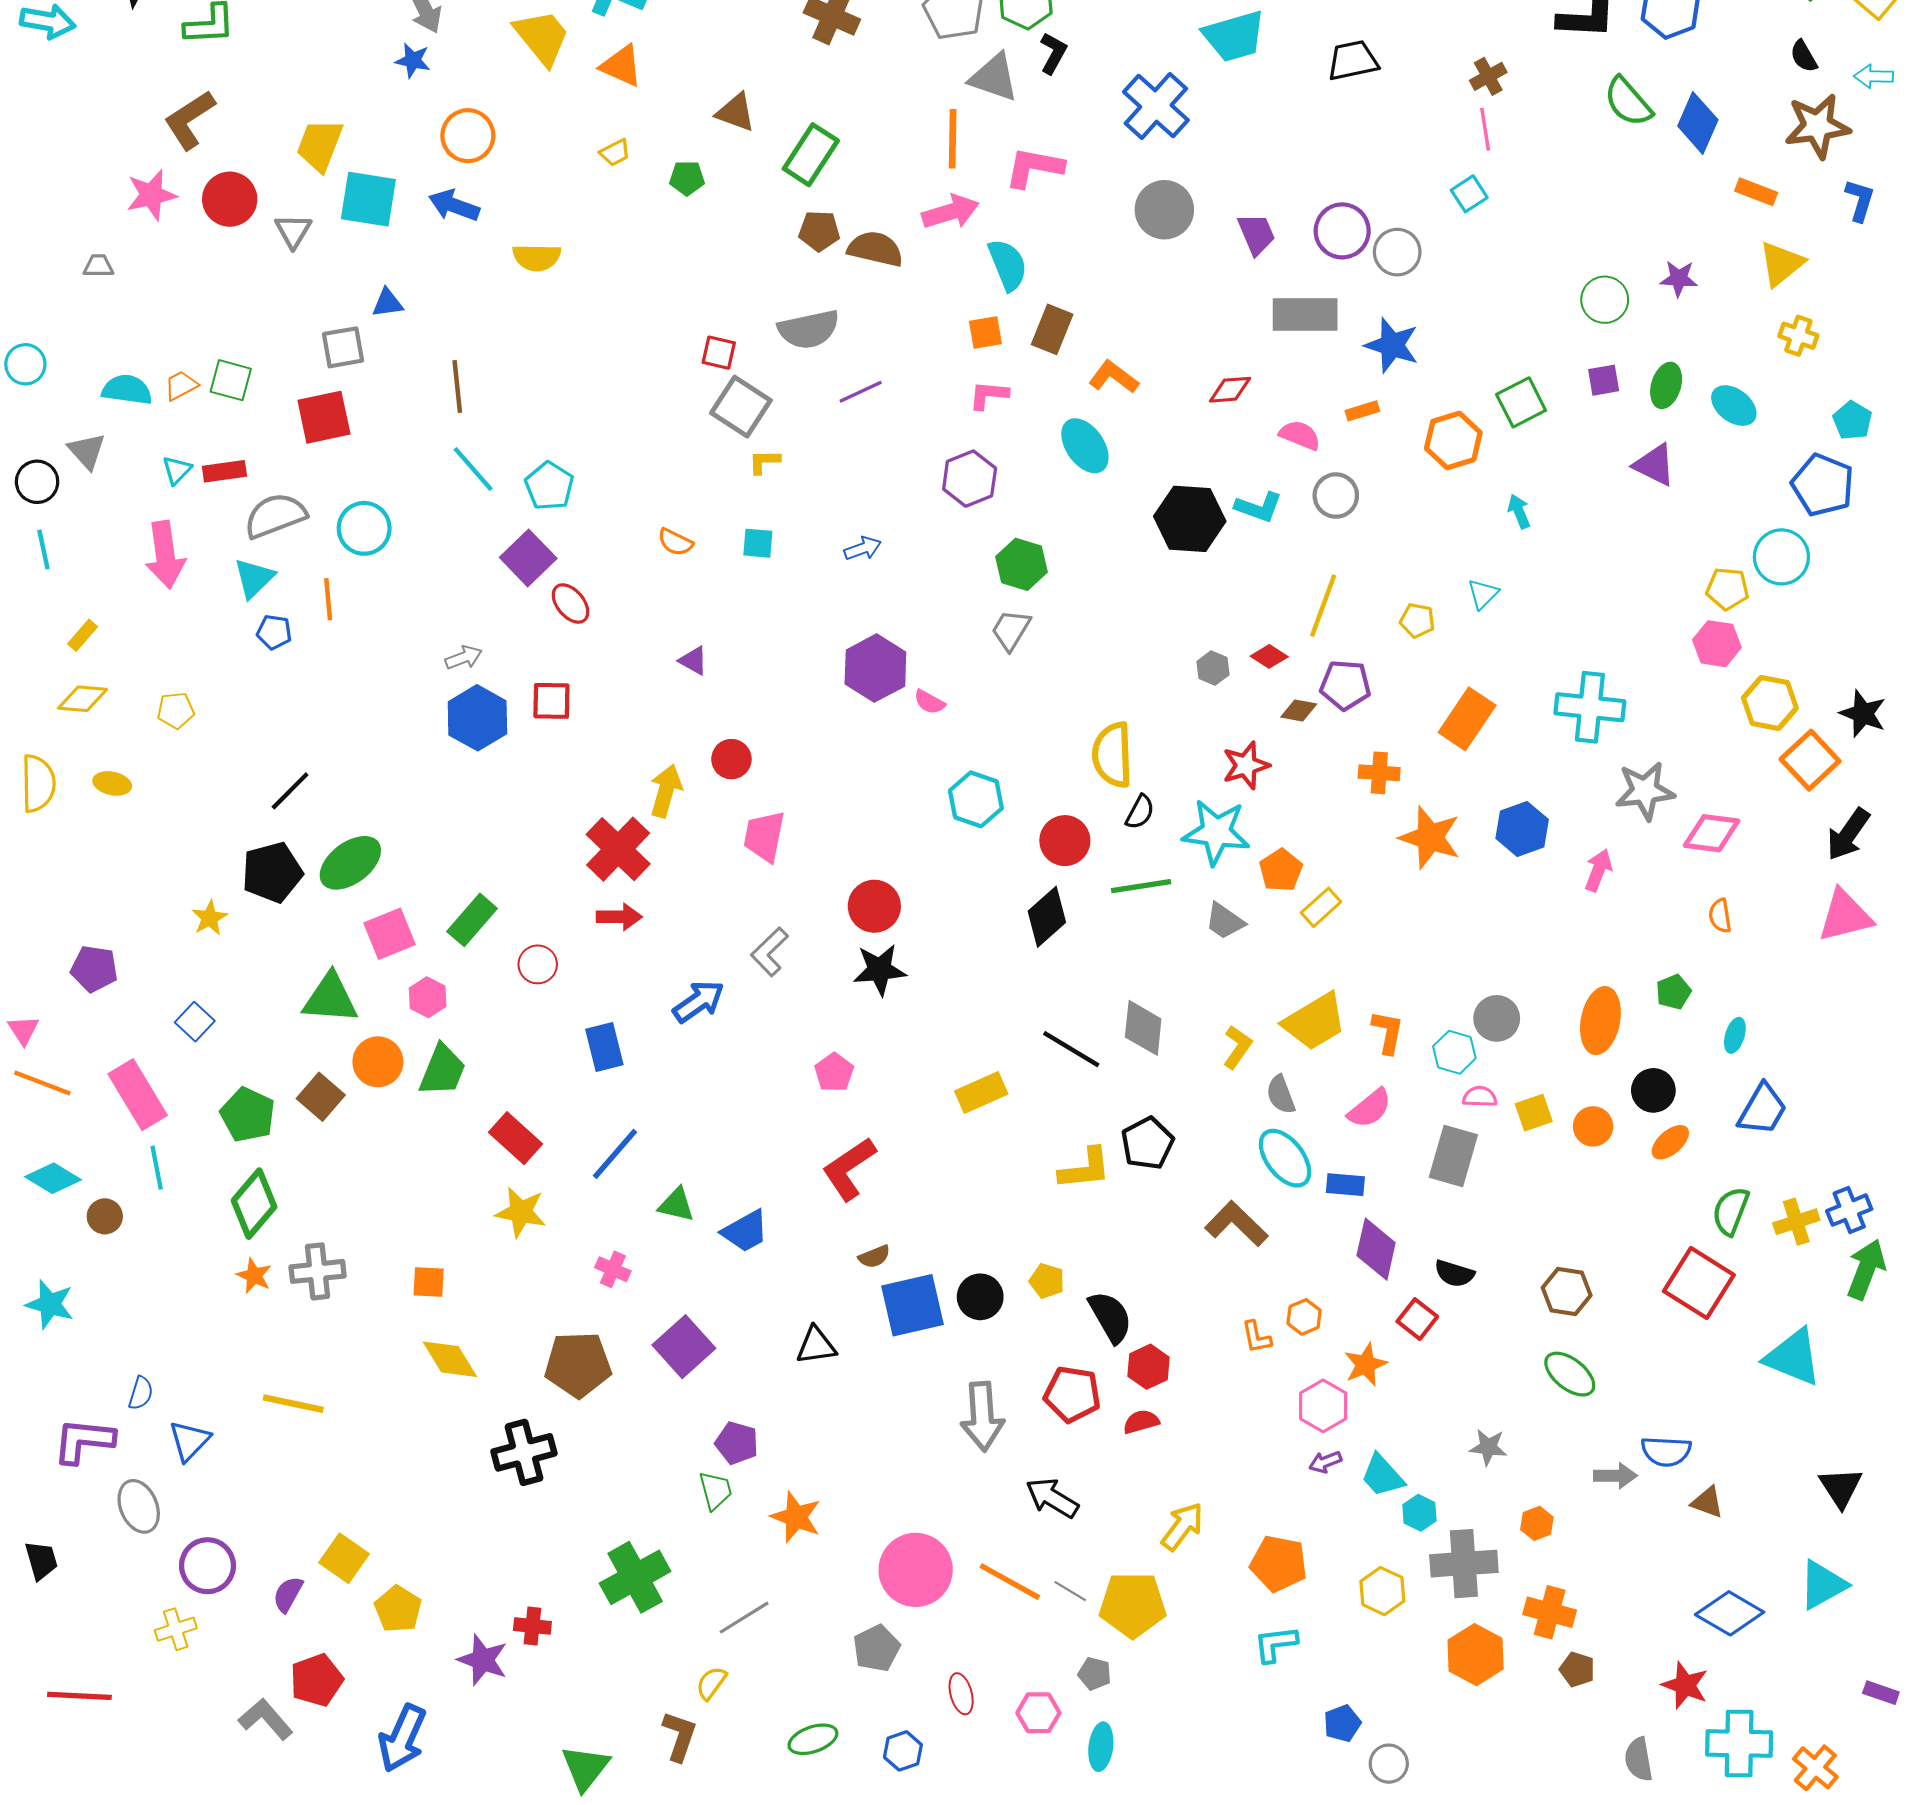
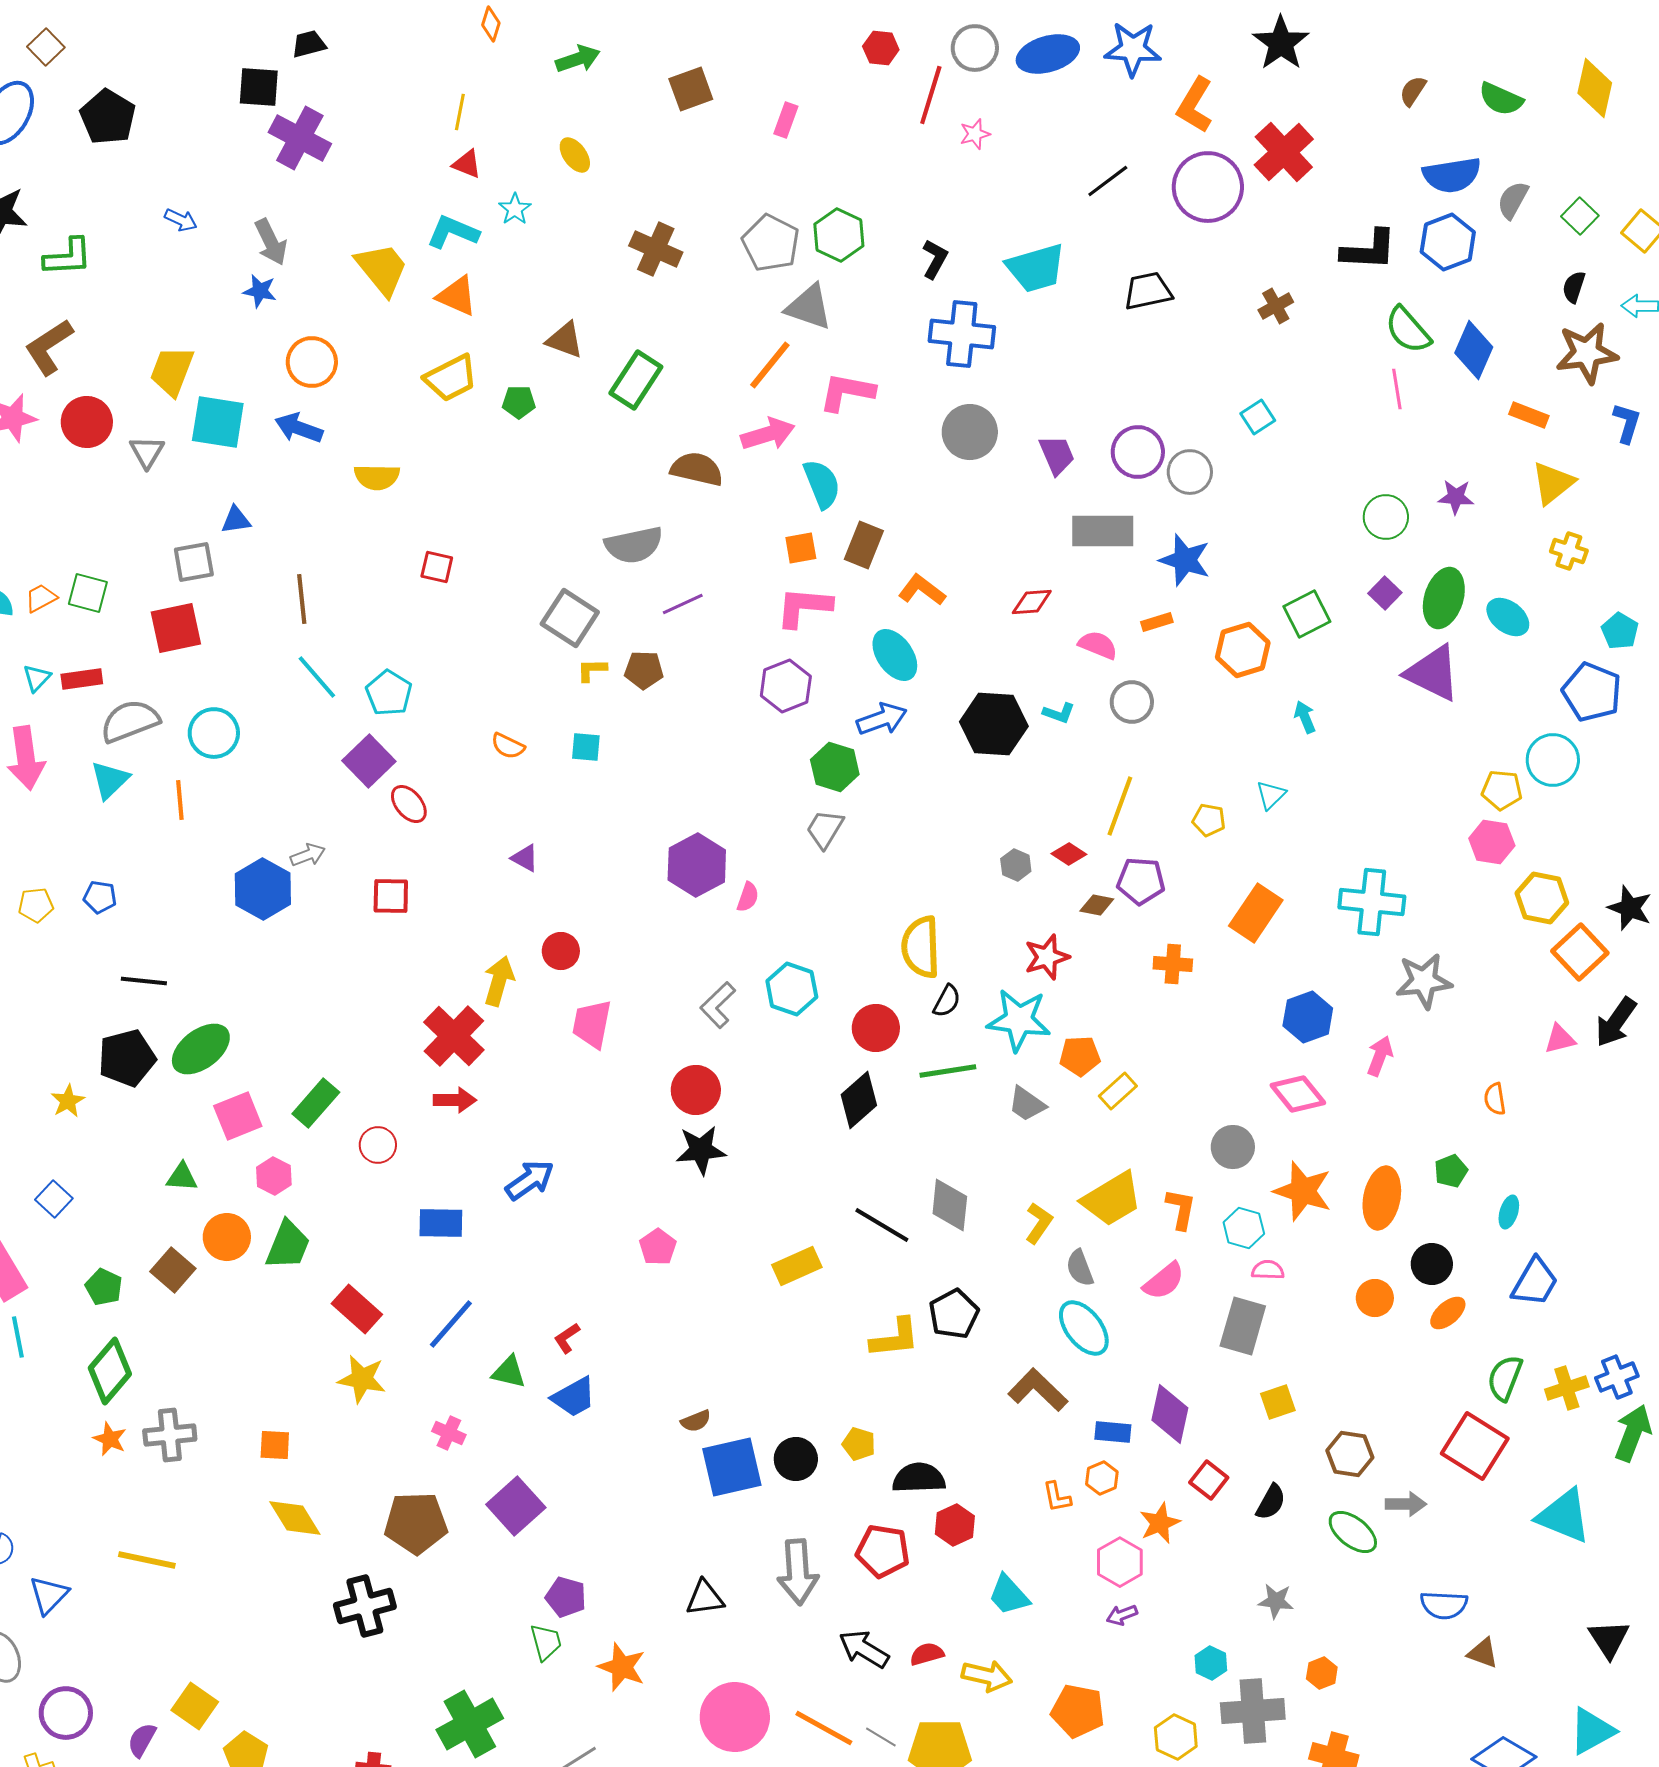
black L-shape: (1053, 53) -> (935, 259), moved
black semicircle: (1804, 56) -> (1574, 287), turned 48
blue cross: (1156, 106) -> (962, 334), turned -36
pink line: (1485, 129) -> (1397, 389), moved
orange line: (953, 139) -> (770, 365), turned 38
yellow trapezoid: (615, 153) -> (451, 378), size x1.8
brown pentagon: (819, 231) -> (644, 670), moved
red square: (719, 353) -> (437, 567), moved
purple square: (1604, 380) -> (1385, 593), turned -36
green ellipse: (1666, 385) -> (1444, 598), size x1.4
pink L-shape: (989, 395) -> (804, 607), size x1.5
purple triangle: (1654, 465) -> (1433, 673), size x1.4
cyan L-shape: (1259, 507) -> (1059, 713), size x0.7
blue arrow: (863, 548) -> (882, 719), moved, size x1.4
blue pentagon: (274, 632) -> (100, 897), moved
pink semicircle: (929, 702) -> (748, 897), turned -100
blue hexagon: (477, 718) -> (263, 889), moved
black line: (290, 791) -> (144, 981), turned 51
pink diamond: (1712, 833) -> (1298, 1094), moved, turned 44
orange star: (1430, 837) -> (1303, 1191), moved
orange pentagon: (1281, 870) -> (1080, 1056), turned 30
pink triangle: (1845, 916) -> (1560, 1039), moved, size x0.6
gray L-shape: (770, 952) -> (718, 1005), moved
green triangle: (330, 998) -> (182, 1177), size x0.6
gray circle: (1497, 1018) -> (1233, 1147), moved
blue rectangle: (604, 1047) -> (441, 1223), turned -75
yellow square: (1534, 1113) -> (1278, 1402), moved
green pentagon: (248, 1115) -> (104, 1287), size x0.7
red L-shape: (849, 1169) -> (567, 1338), moved, size x0.5
blue rectangle: (1345, 1185) -> (1113, 1432), moved
black semicircle: (1454, 1274) -> (1271, 1502), moved, turned -78
black semicircle: (1110, 1317) -> (919, 1478), turned -62
black triangle: (816, 1346) -> (705, 1598), moved
red semicircle: (1141, 1422) -> (927, 1654), moved
cyan trapezoid: (1382, 1476) -> (1009, 1595), moved
gray arrow: (1615, 1476) -> (1406, 1504), moved
yellow arrow: (1182, 1527) -> (987, 1676), turned 66

